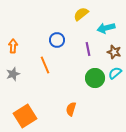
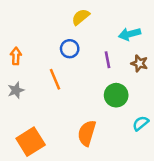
yellow semicircle: (81, 14) -> (81, 17), moved
cyan semicircle: (115, 73) -> (141, 123), moved
orange semicircle: (71, 109) -> (87, 133), size x1.5

